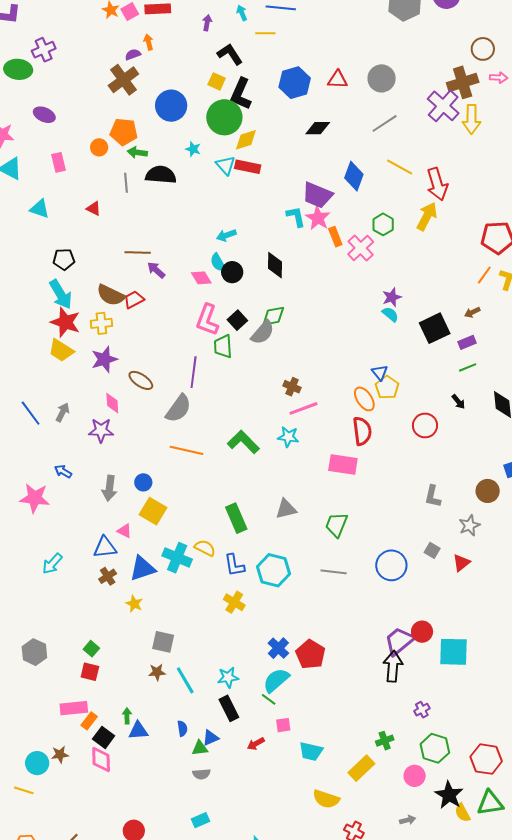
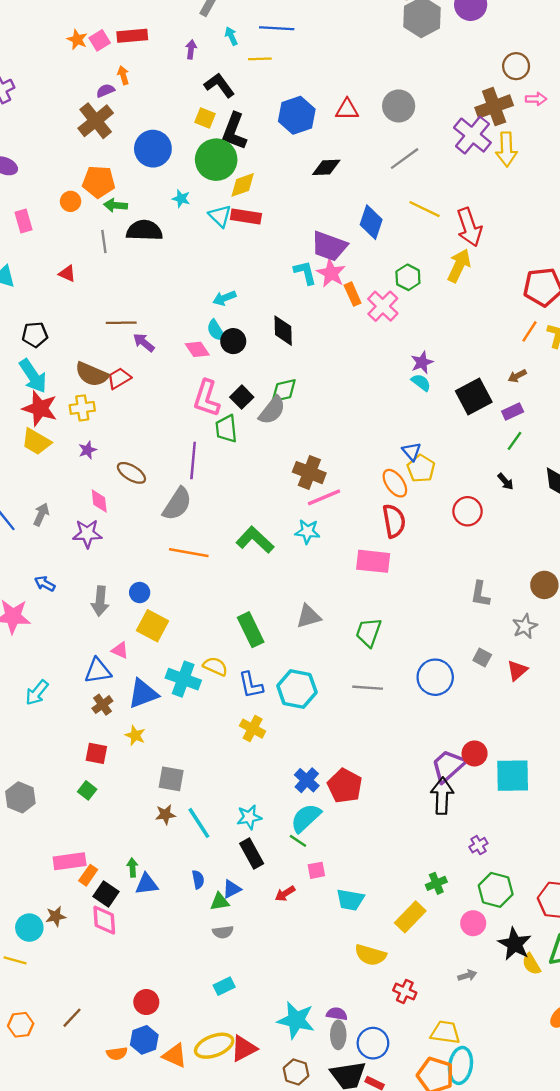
purple star: (104, 359) -> (87, 450), size x0.6
green line: (468, 367) -> (515, 441), turned -30
brown cross: (292, 387) -> (309, 473), size x1.5
red square: (90, 672) -> (96, 753), moved

